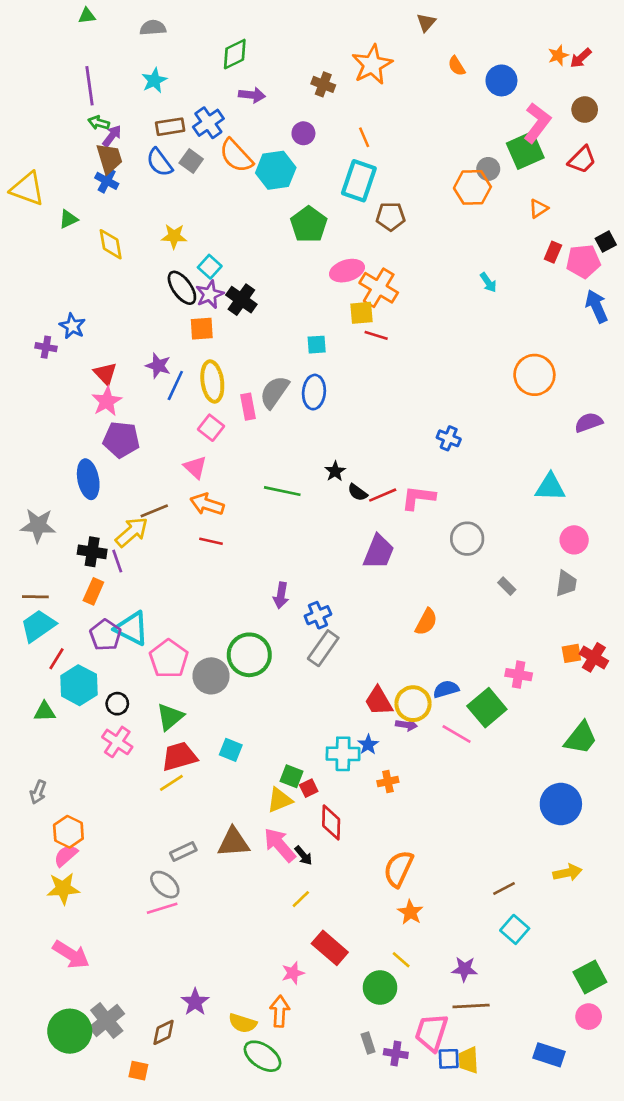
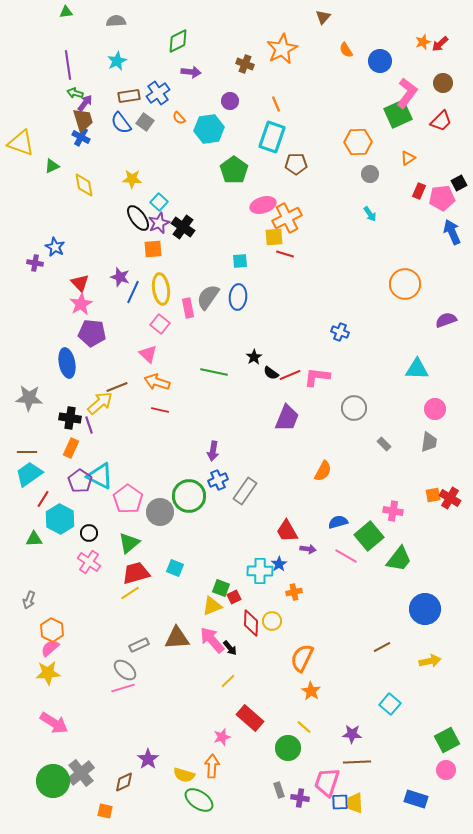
orange semicircle: (236, 156) -> (179, 118), size x0.5
gray circle: (488, 169) -> (370, 174), moved
orange cross: (379, 288) -> (287, 218), turned 32
blue cross: (318, 615) -> (218, 480), moved
yellow circle: (413, 704) -> (272, 621), moved, size x0.7
green trapezoid: (581, 738) -> (399, 559), moved
brown line: (504, 888) -> (382, 647), moved

